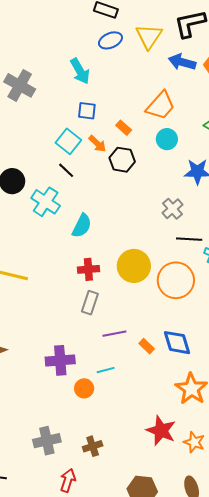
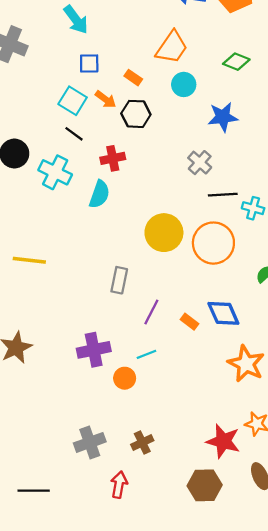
red cross: (88, 269) -> (113, 158), moved
purple line: (114, 334) -> (151, 312), turned -45
red star: (161, 431) -> (223, 441), moved

